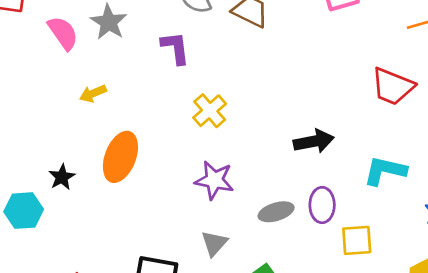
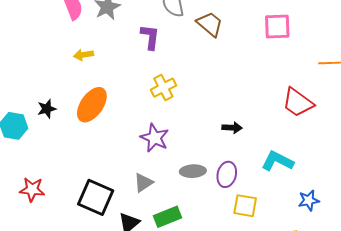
black arrow: (314, 141) -> (232, 128), size x0.7

